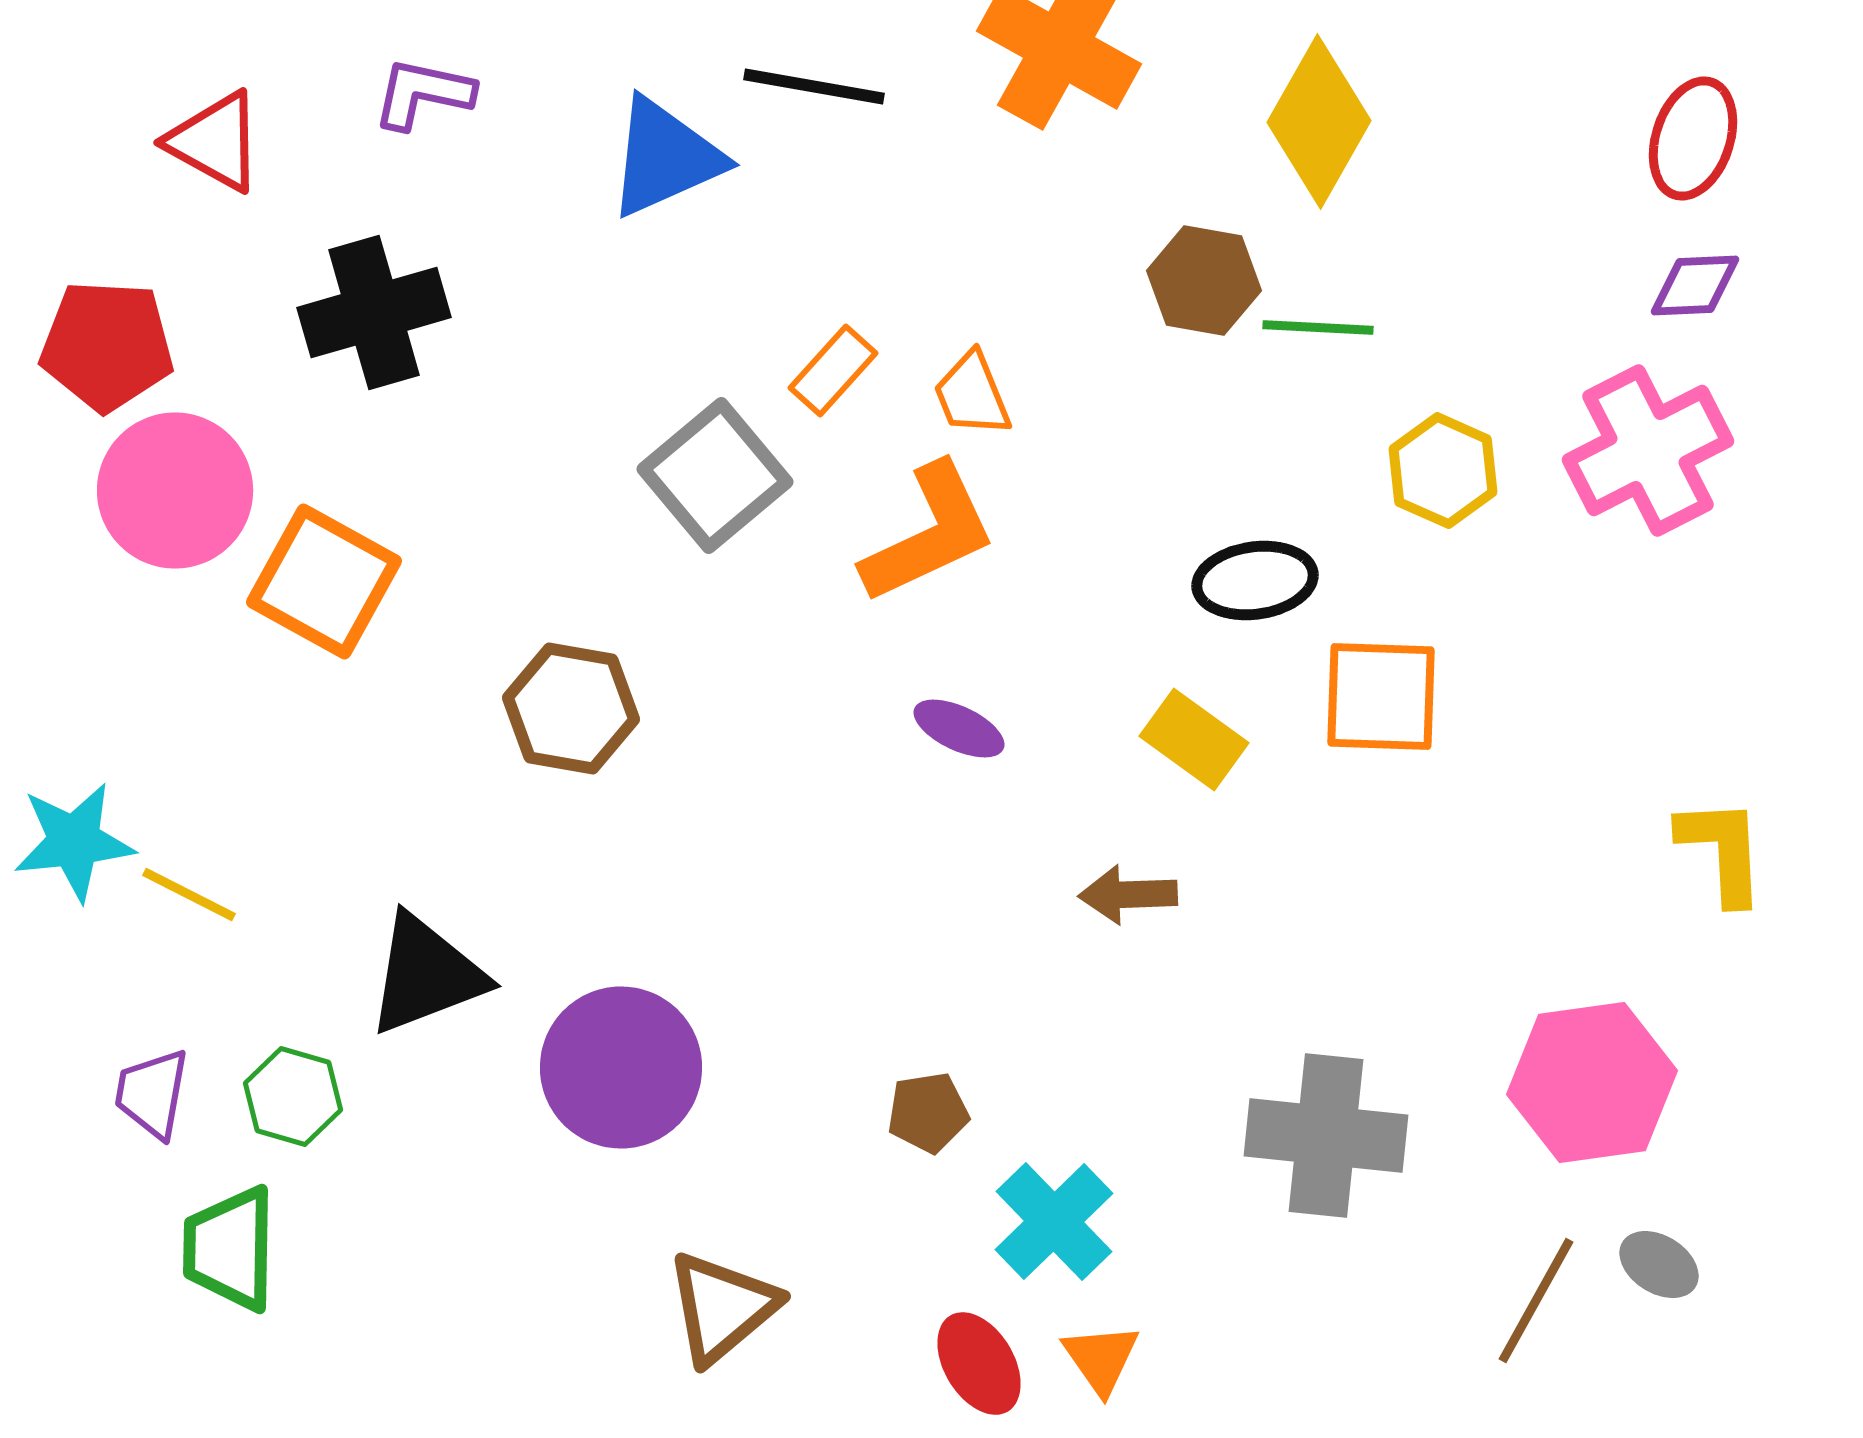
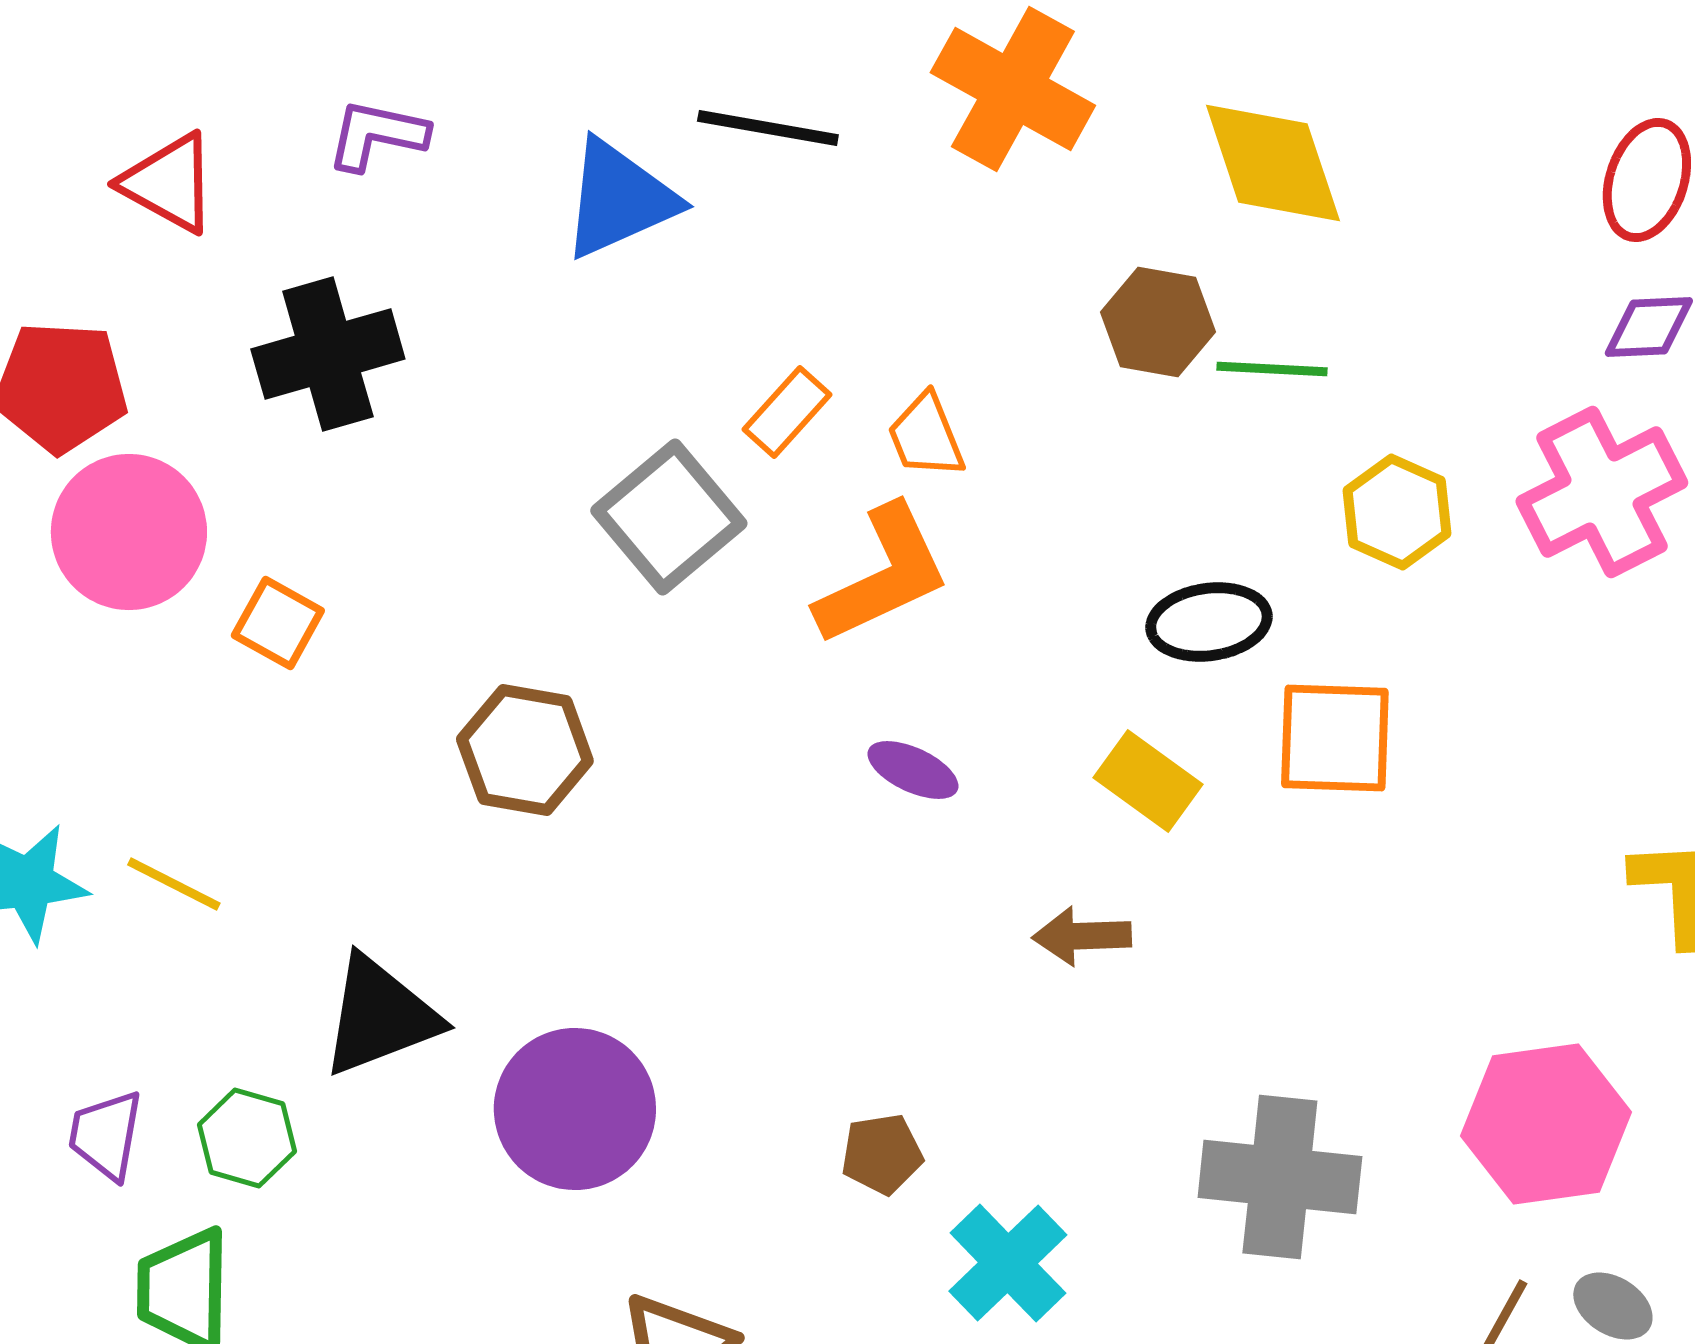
yellow diamond: (1319, 122) -> (1273, 163), turned -48
orange square: (324, 582) -> (278, 623), size x0.6
yellow line: (189, 895) -> (174, 884), moved

